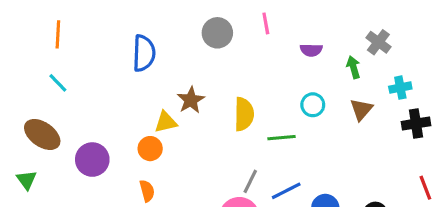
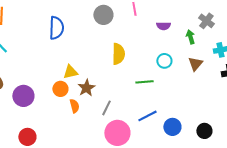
brown star: (191, 100) -> (86, 88), moved
yellow semicircle: (244, 114) -> (118, 54), moved
gray line: (250, 181) -> (106, 108), moved
orange semicircle: (147, 191) -> (74, 106), moved

